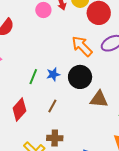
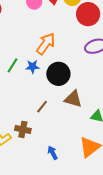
orange arrow: (82, 46) -> (46, 44), moved, turned 70
brown line: (52, 106) -> (42, 107), moved

